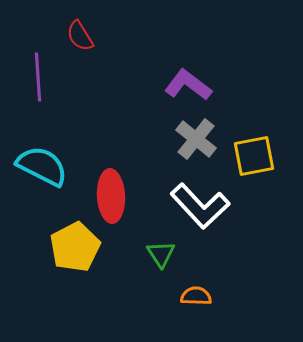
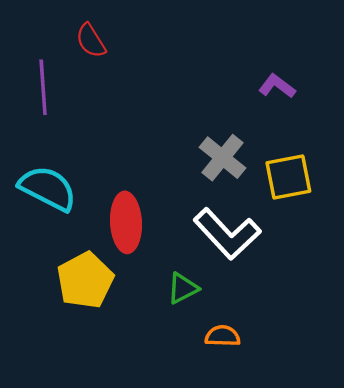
purple L-shape: (188, 85) -> (277, 86), moved, size x0.7
green triangle: (161, 254) -> (183, 288), turned 36

